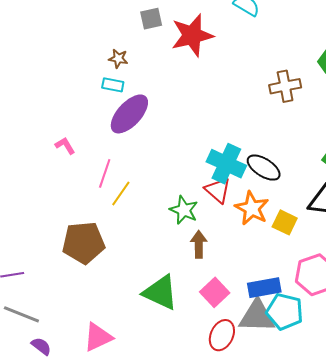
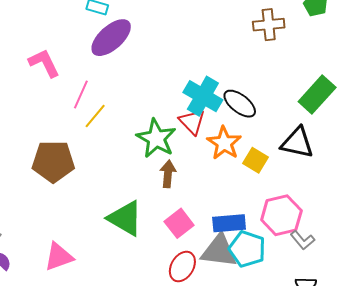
pink L-shape: (65, 146) -> (44, 63), size x1.6
green star: (184, 210) -> (156, 138), size x1.4

